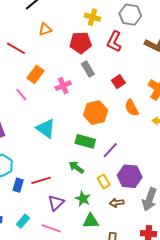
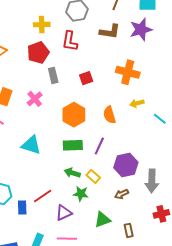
gray rectangle: (88, 69) -> (53, 75), turned 35
red square: (118, 82) -> (86, 78), turned 32
orange semicircle: (132, 108) -> (109, 115), moved, turned 30
yellow rectangle: (104, 182) -> (93, 176), moved
green star: (83, 199) -> (81, 194), moved
purple triangle: (56, 203) -> (64, 213), turned 36

